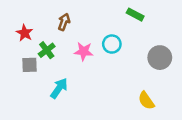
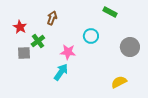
pink star: (84, 51) -> (68, 52), moved
cyan arrow: (59, 88) -> (61, 72), moved
yellow semicircle: (146, 101) -> (119, 82), turned 98

